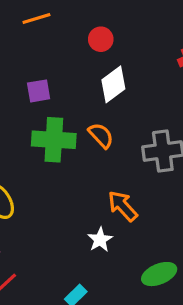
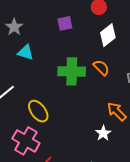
purple square: (39, 91) -> (65, 23), moved

